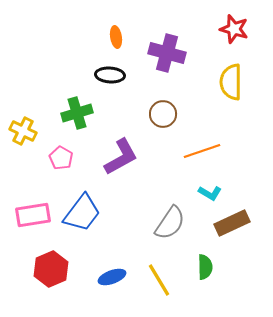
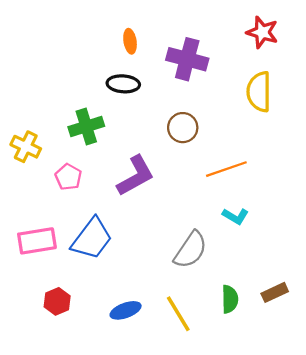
brown rectangle: (232, 223) -> (275, 292), moved, size x0.7
red hexagon: (51, 269) -> (57, 301), size x0.7

